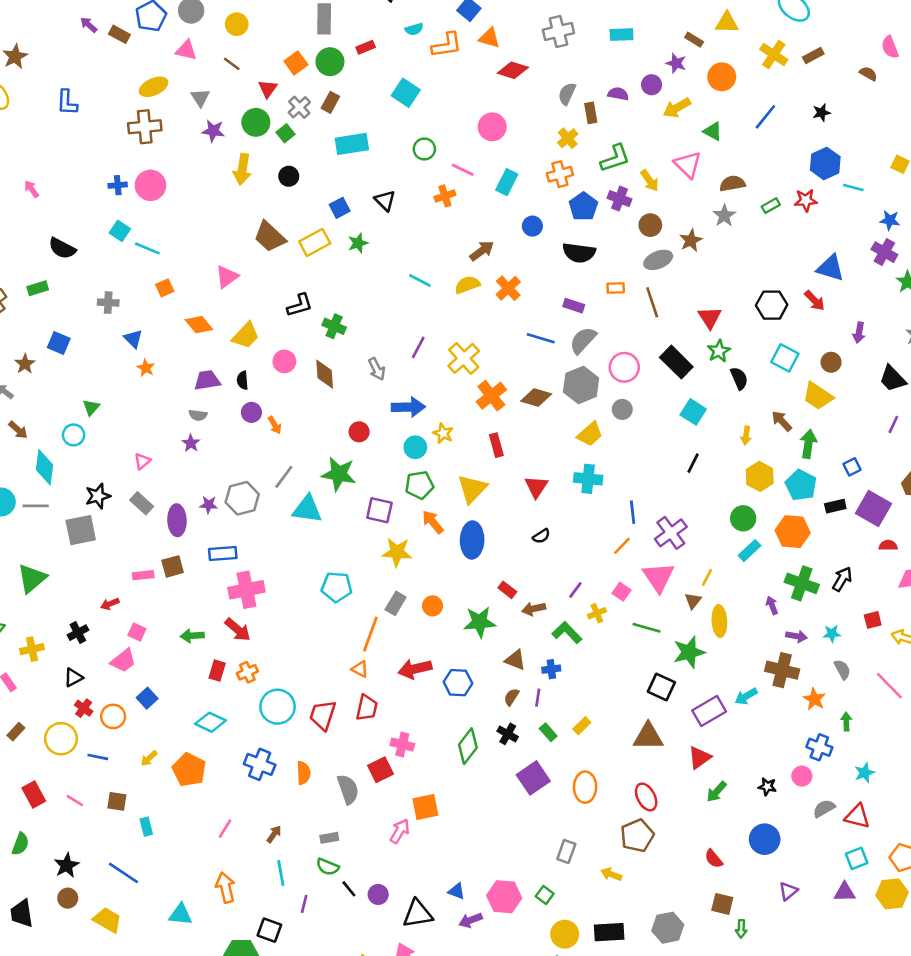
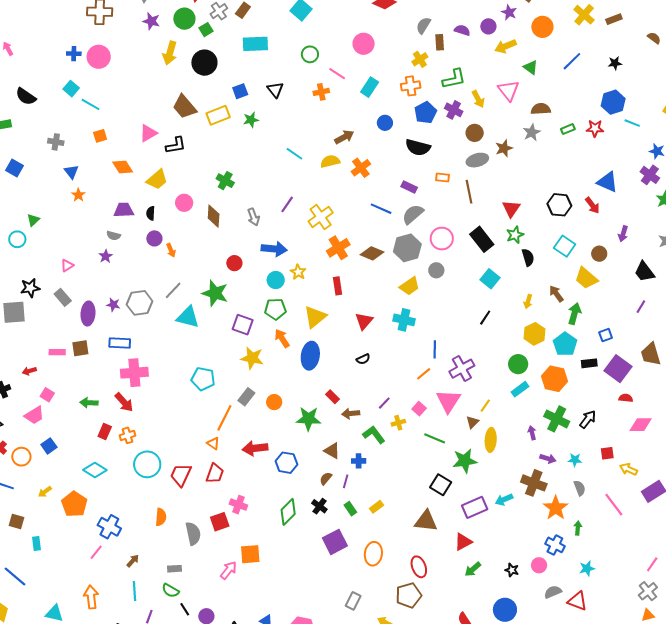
black circle: (289, 176) -> (204, 63), size x1.6
black L-shape: (300, 305) -> (176, 145), moved
orange star: (814, 699) -> (556, 508), size x1.4
blue cross: (260, 764) -> (109, 527), moved

